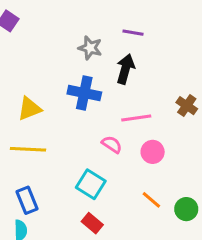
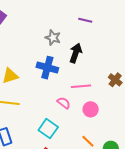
purple line: (133, 33) -> (85, 20), moved

